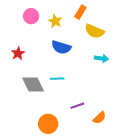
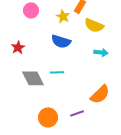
yellow star: (55, 21) -> (63, 16), moved
purple line: (77, 106) -> (77, 113), moved
orange semicircle: (99, 118) -> (100, 94), moved, size x1.5

